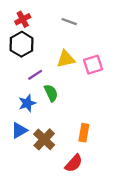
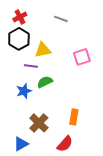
yellow triangle: (66, 59) -> (43, 50), moved
purple line: (35, 75) -> (31, 66), turned 40
green semicircle: (51, 93) -> (45, 82), turned -91
blue triangle: (19, 130) -> (21, 144), moved

